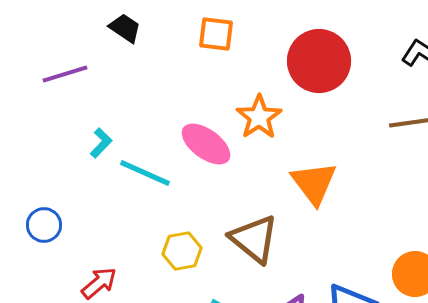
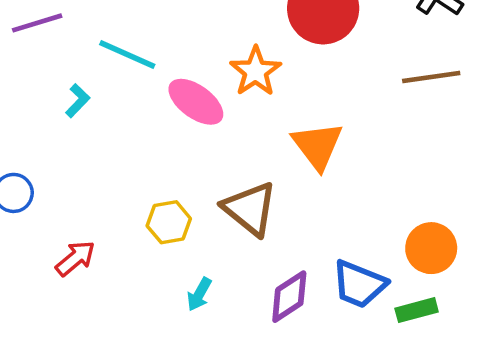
cyan line: (145, 173) -> (127, 54), moved

